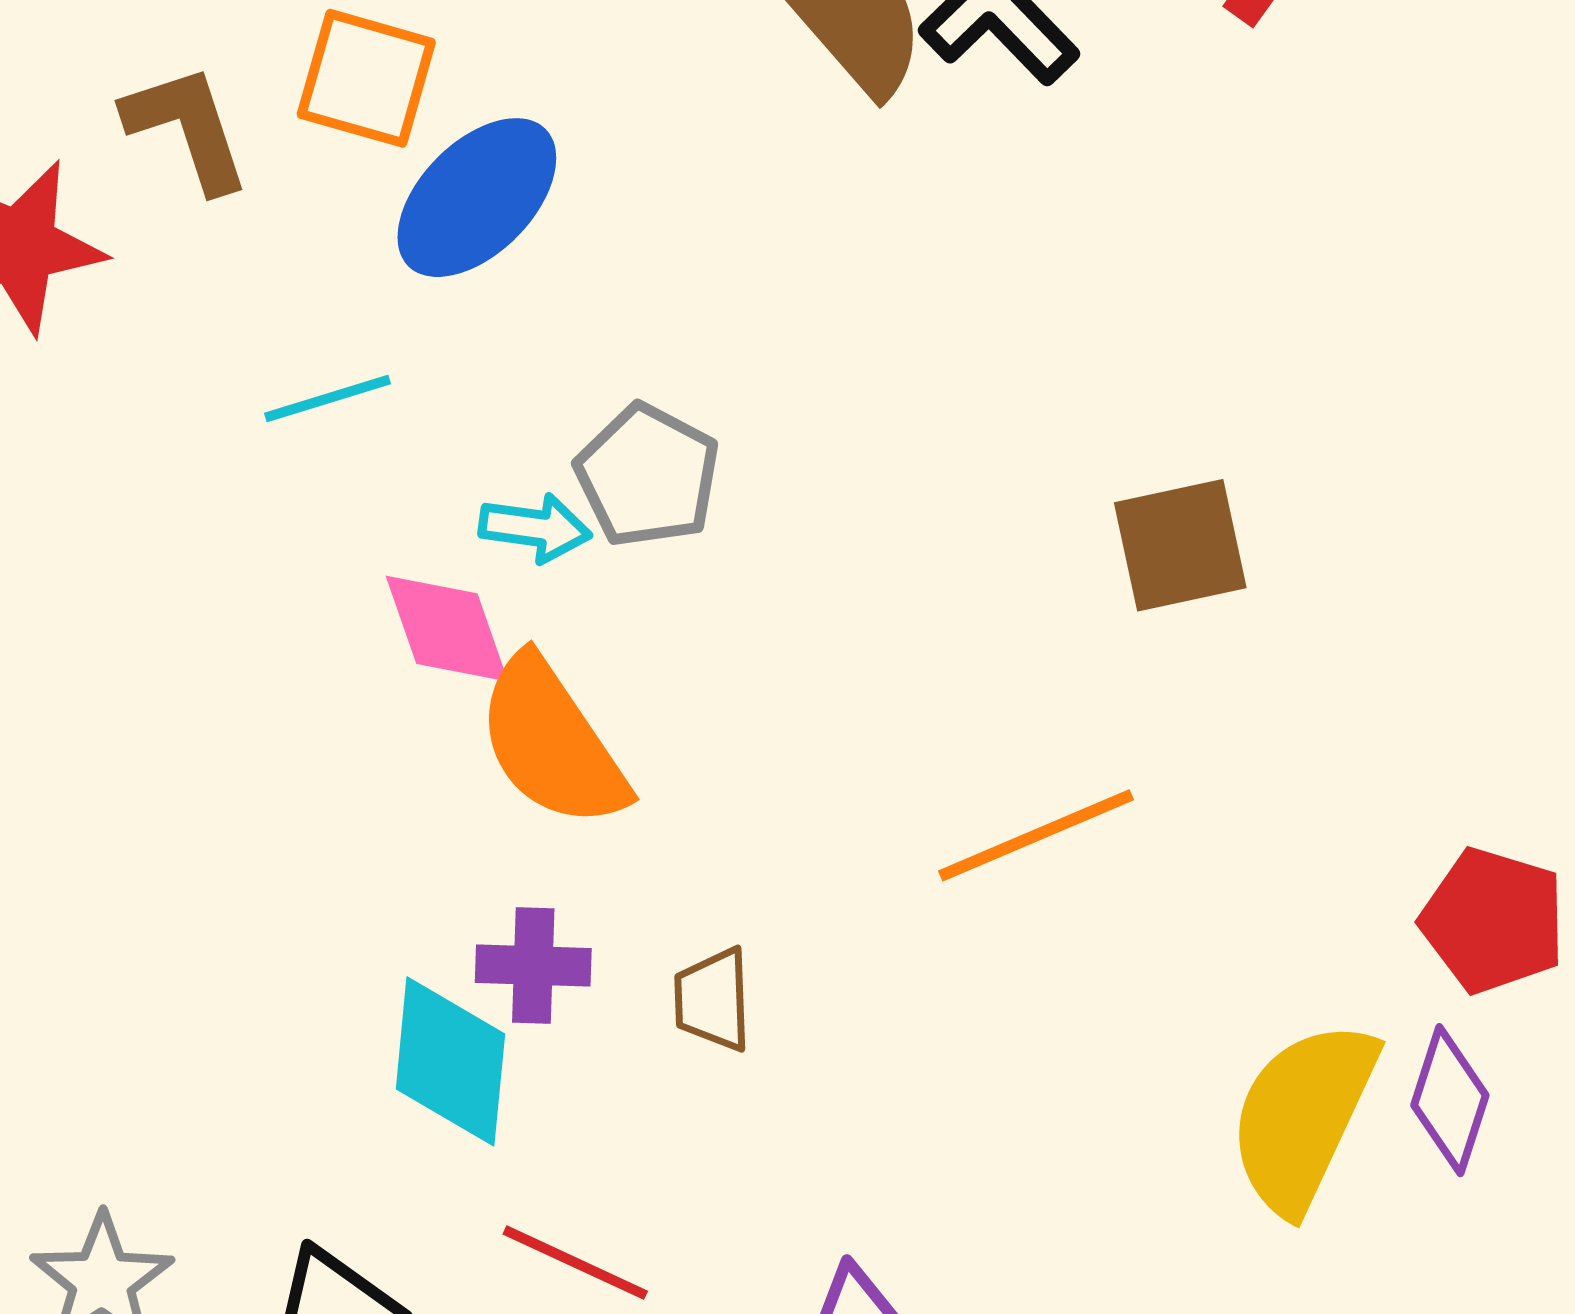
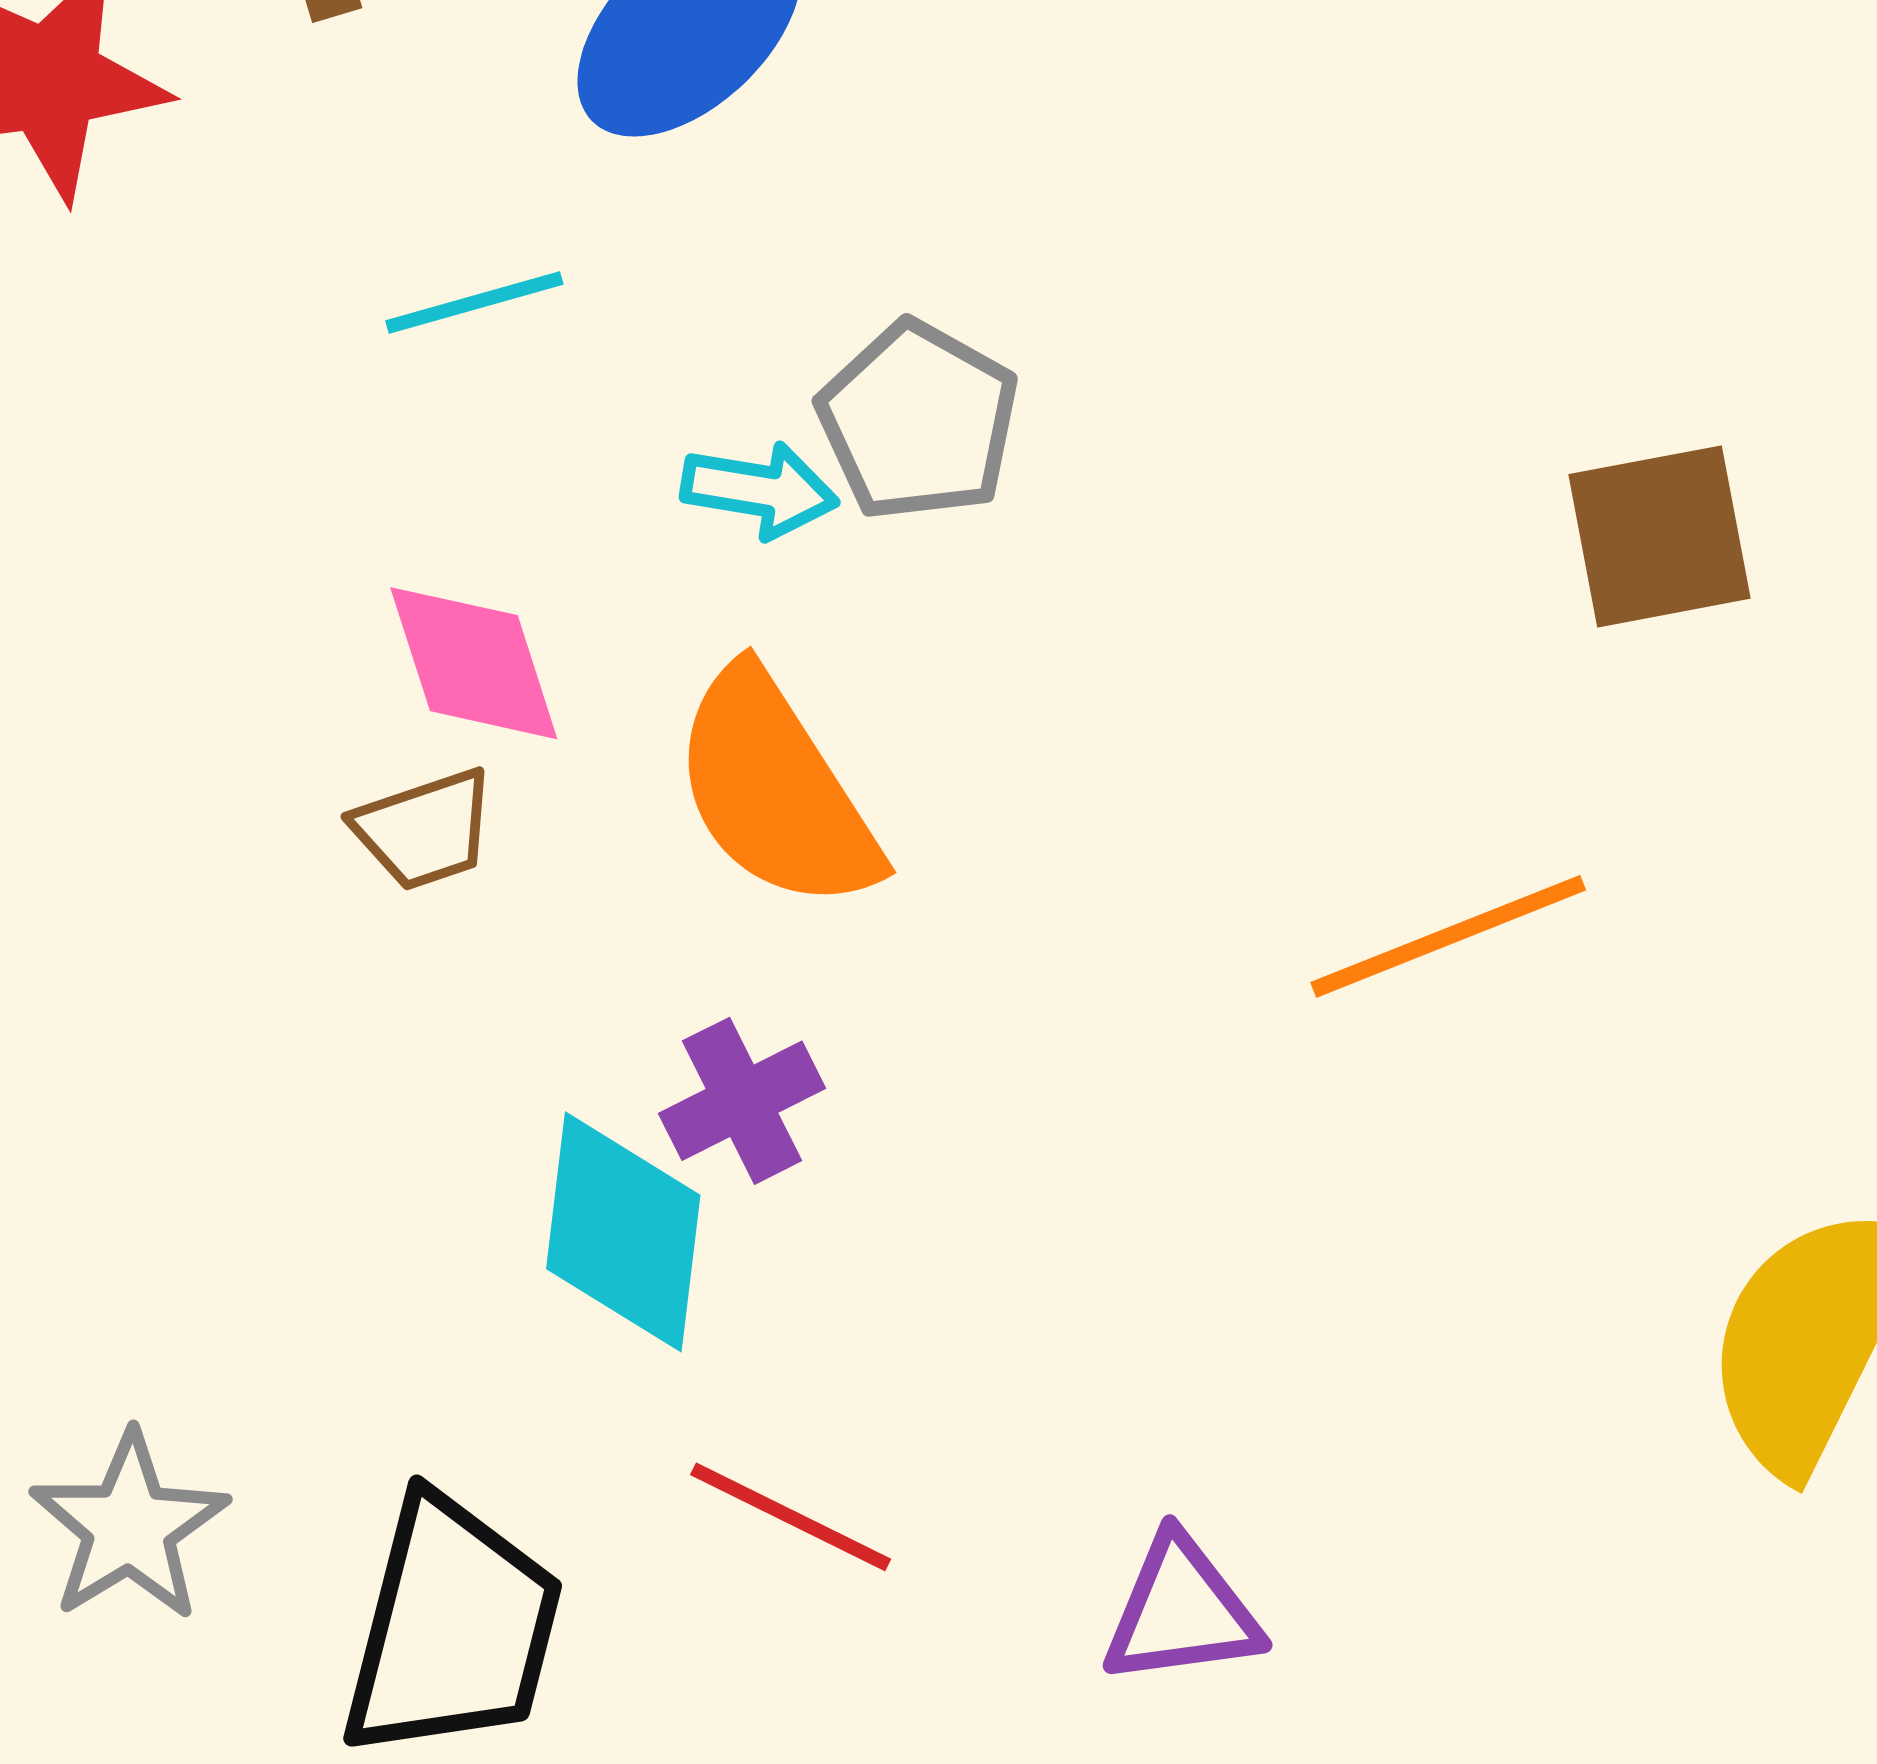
pink diamond: (447, 629) -> (474, 663), moved
purple cross: (533, 965) -> (742, 1101), turned -30
brown trapezoid: (713, 1000) -> (424, 829), moved, turned -108

